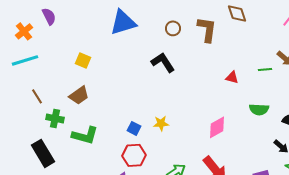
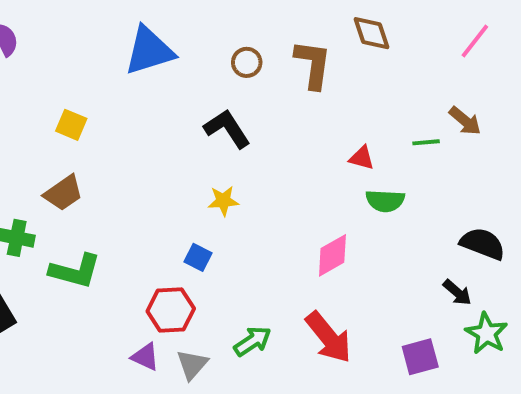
green semicircle: (259, 109) -> (385, 201), moved
yellow star: (161, 123) -> (223, 201), moved
blue square: (134, 128) -> (198, 257), moved

